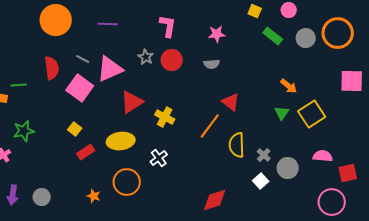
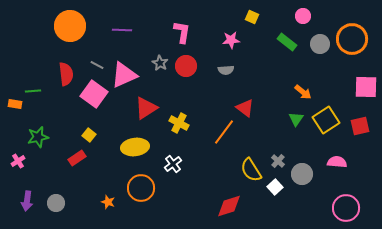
yellow square: (255, 11) -> (252, 17), moved
yellow semicircle: (237, 145) -> (251, 170), moved, turned -30
red rectangle: (86, 152) -> (77, 158), moved
red square: (348, 173) -> (360, 126), moved

